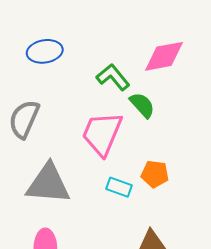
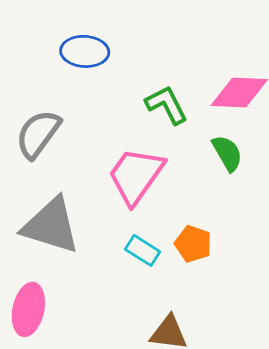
green semicircle: (142, 105) -> (227, 153), moved

